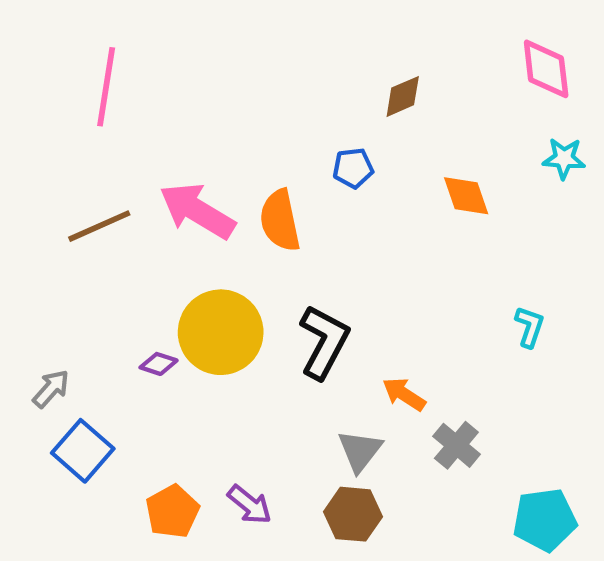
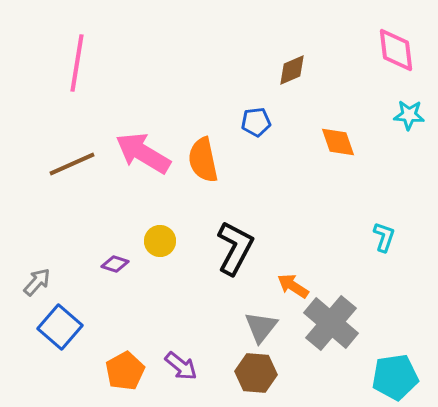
yellow circle: (221, 332) -> (160, 241), size x0.5
gray cross: (456, 445) -> (331, 323), size x1.6

